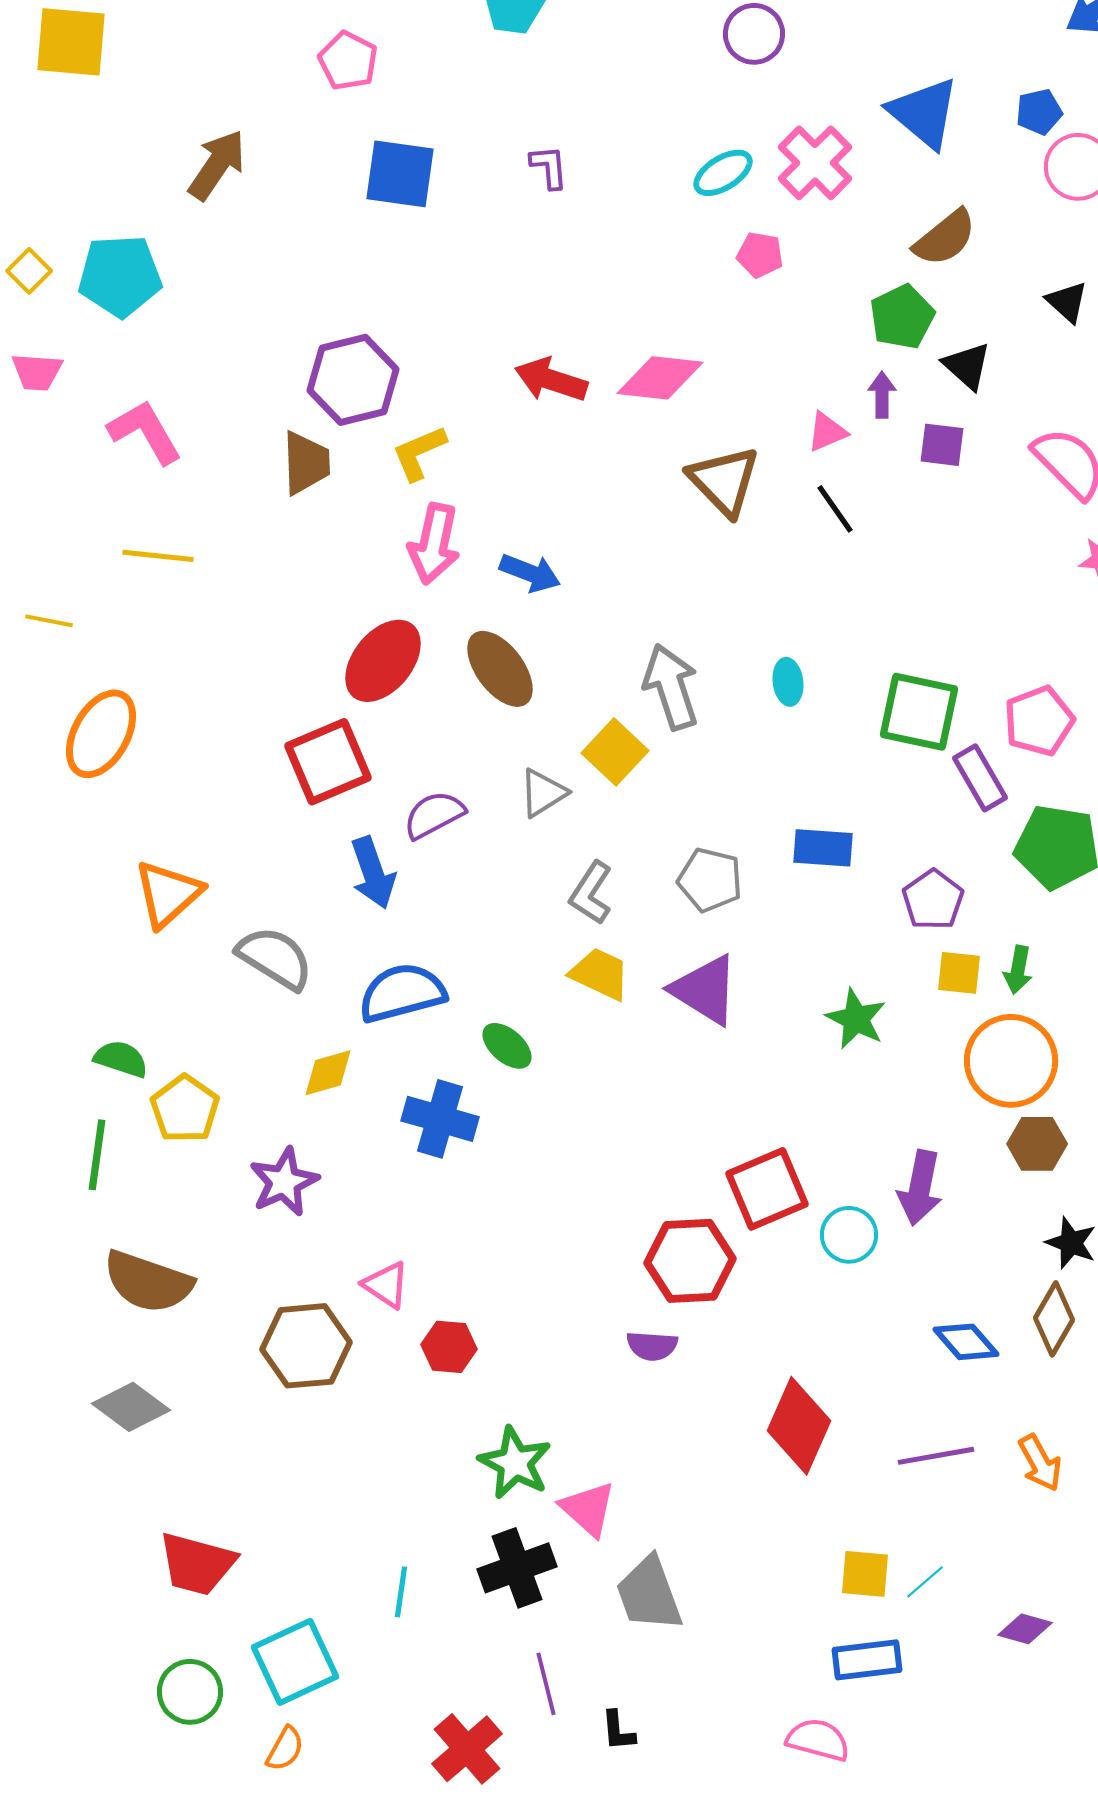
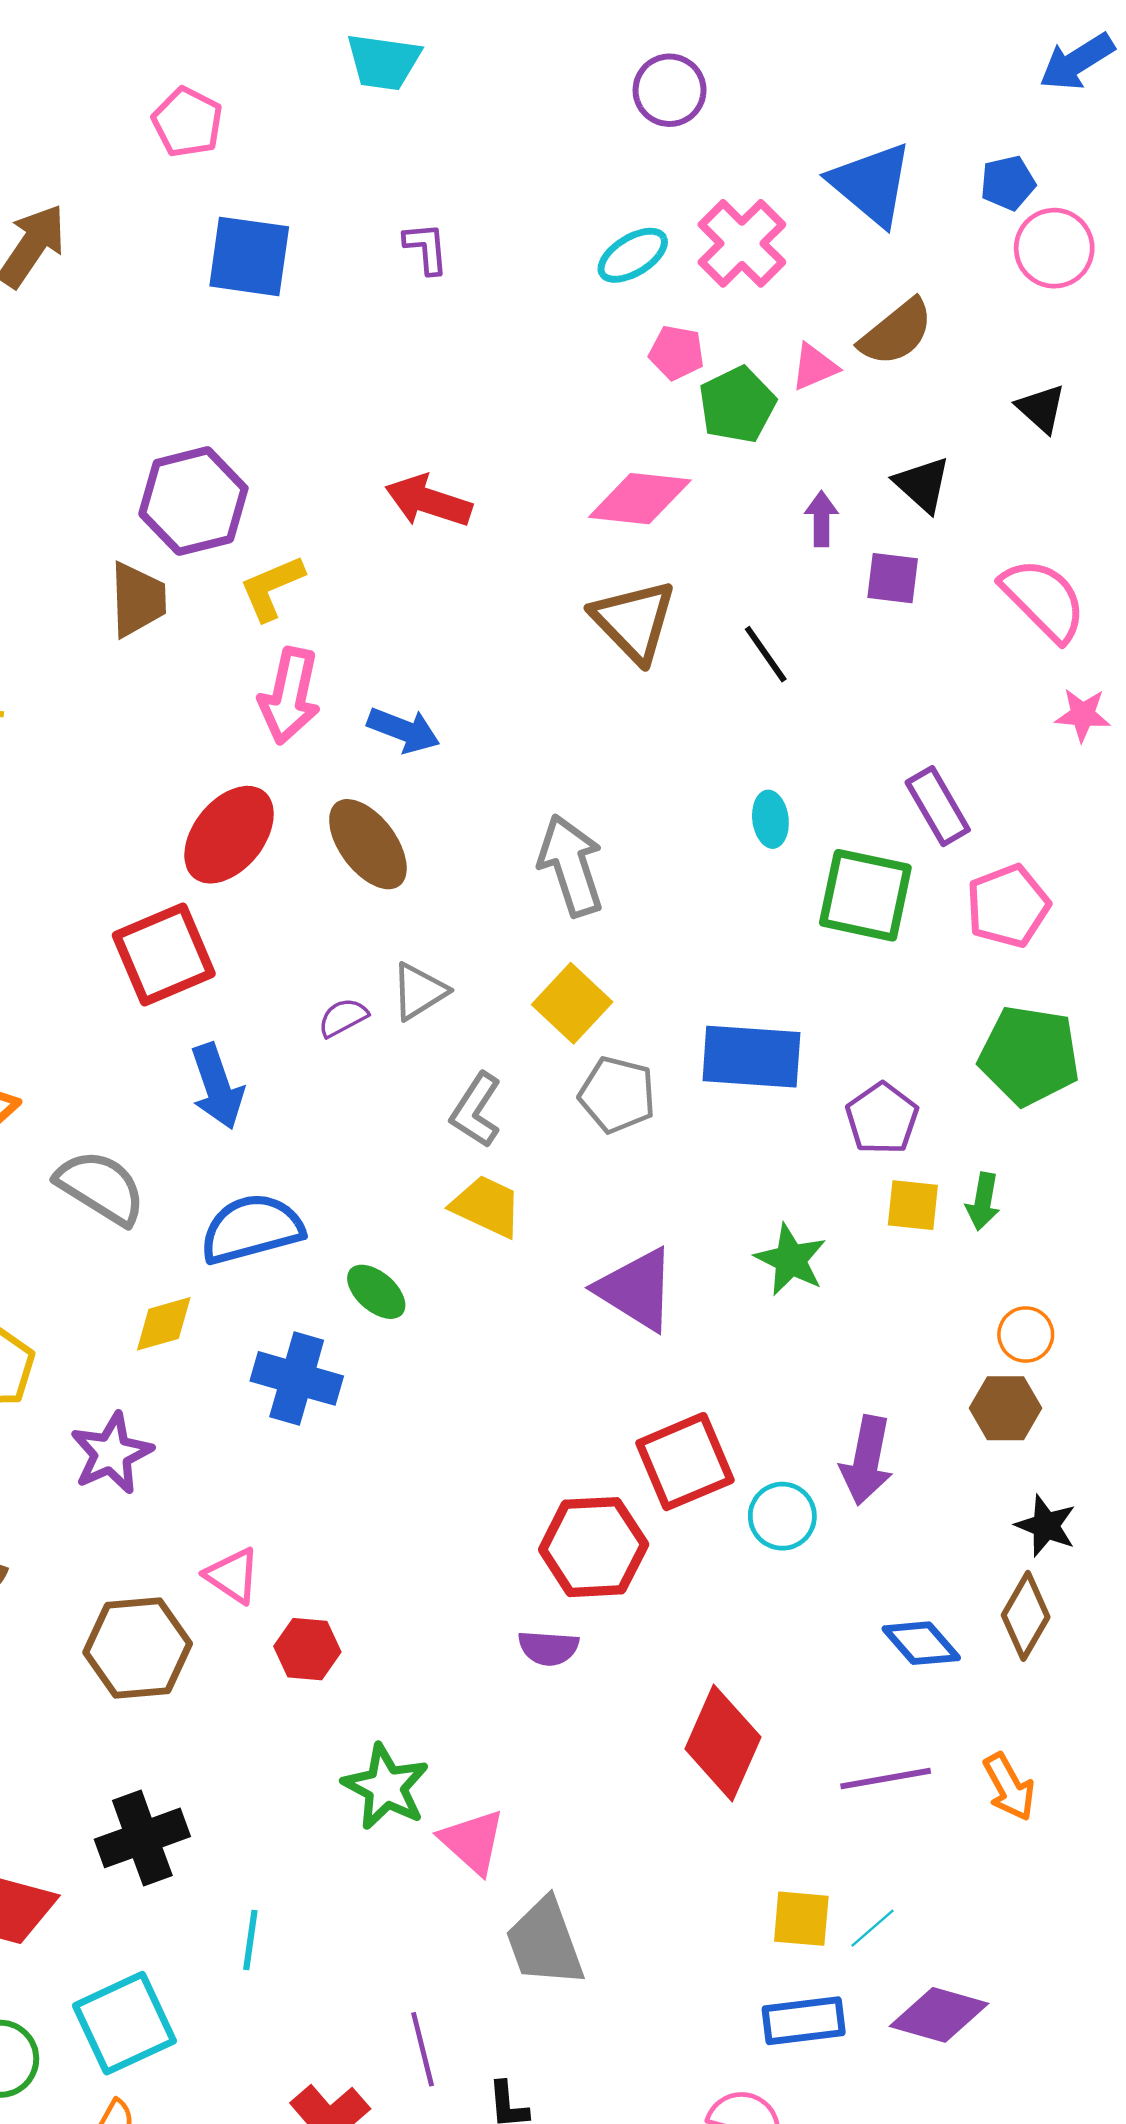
green pentagon: (902, 317) -> (737, 405), moved
pink diamond: (660, 378) -> (640, 499), moved
pink triangle: (827, 432) -> (814, 367), moved
cyan ellipse: (788, 682) -> (770, 819), moved
yellow square: (615, 752) -> (572, 1003), moved
purple rectangle: (980, 778) -> (938, 806), moved
purple semicircle: (434, 815) -> (343, 1018), moved, size x0.7
blue rectangle: (823, 848) -> (751, 1057), size x1.4
purple triangle: (705, 990) -> (636, 1289), moved
orange circle: (1011, 1061) -> (1026, 1335), moved, size x0.5
black cross: (517, 1568) -> (142, 1838), moved
purple diamond: (1025, 1629) -> (939, 2015), moved, size x1.5

